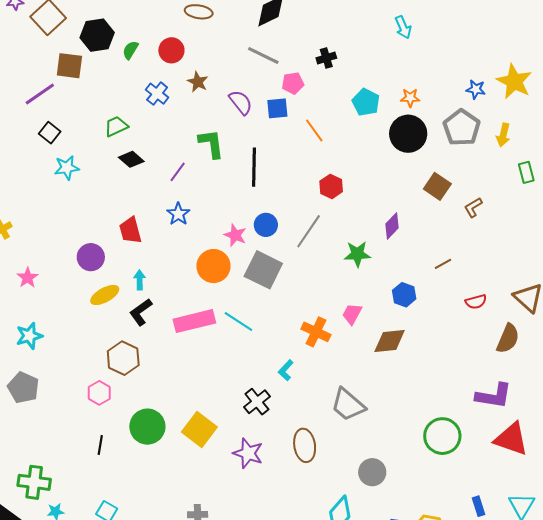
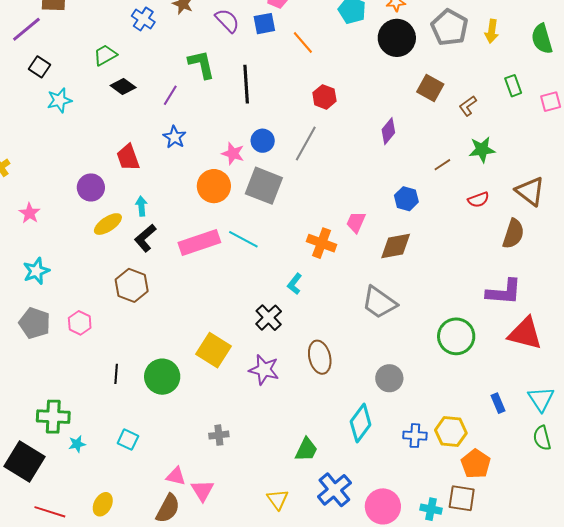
green rectangle: (526, 172) -> (513, 86), moved
green star: (357, 254) -> (482, 150), moved
pink hexagon: (99, 393) -> (80, 323), moved
gray trapezoid: (348, 405) -> (379, 302), moved
green circle: (147, 427) -> (162, 377), moved

